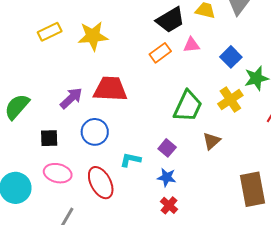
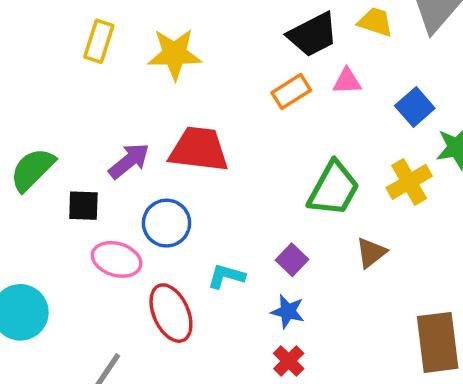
yellow rectangle: (50, 32) -> (99, 41), turned -50
black square: (49, 138) -> (83, 206), moved
pink ellipse: (58, 173) -> (117, 259), moved

